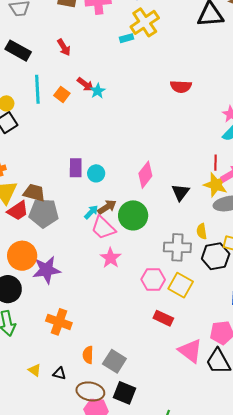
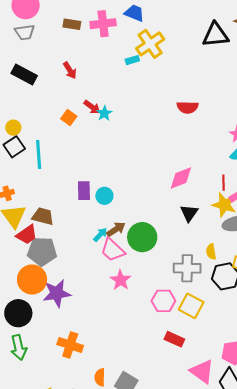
cyan line: (37, 89) -> (39, 154), moved
pink diamond: (145, 175) -> (181, 178), moved, turned 32
gray pentagon: (44, 213) -> (42, 251), moved

